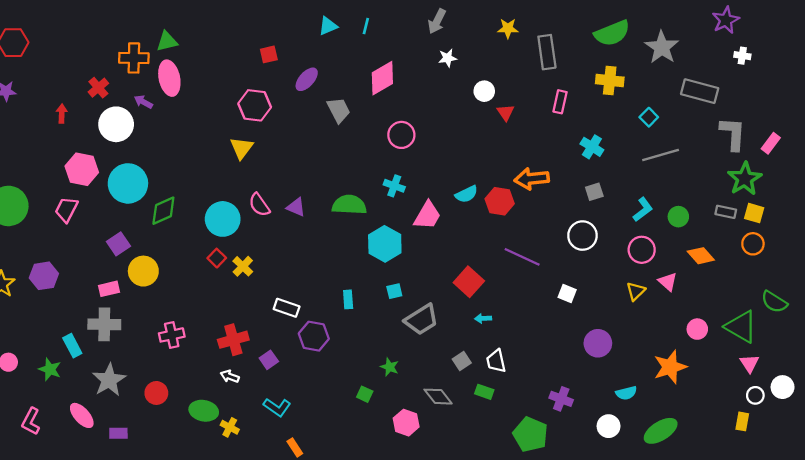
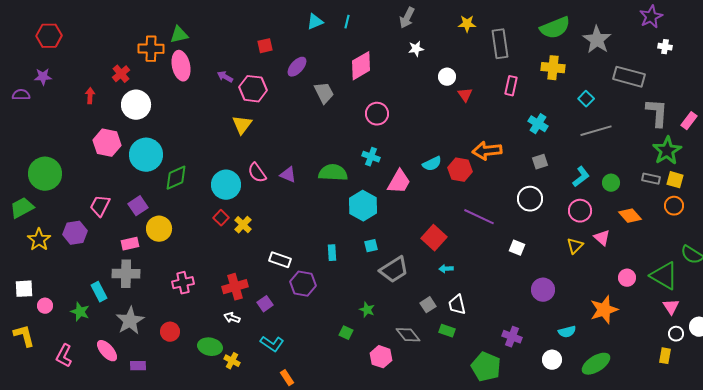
purple arrow: (143, 102) -> (225, 77), moved
pink trapezoid: (66, 210) -> (100, 206), moved

